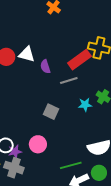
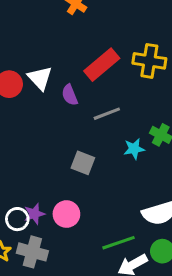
white triangle: (27, 54) -> (40, 78), turned 36
red rectangle: (79, 60) -> (102, 65), moved
purple star: (15, 152) -> (34, 214), moved

